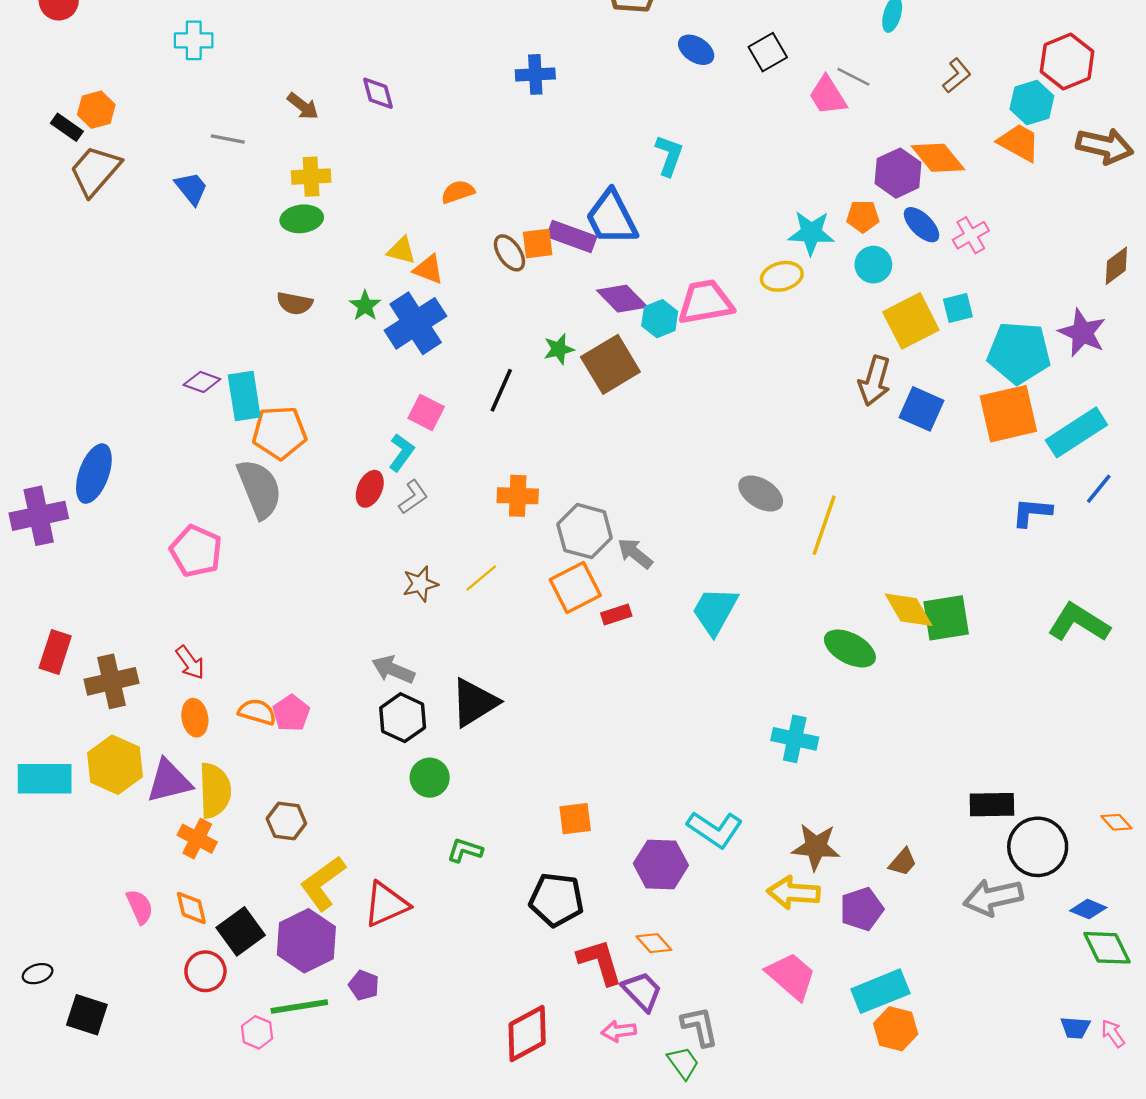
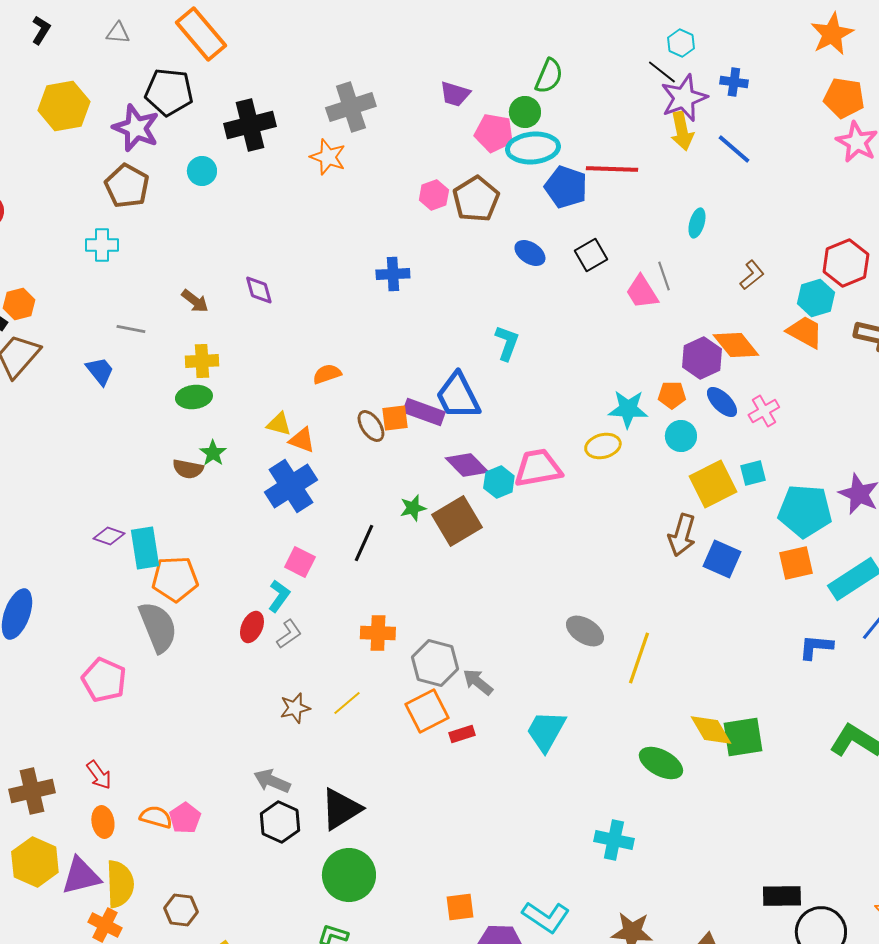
gray line: (853, 77) -> (664, 276), turned 44
green star: (365, 306) -> (213, 453), moved
orange square: (1008, 414) -> (796, 563), size x0.7
green circle: (430, 778) -> (349, 875), moved, size x1.6
orange square: (575, 819) -> (460, 907), moved

